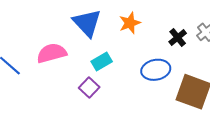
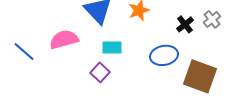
cyan rectangle: (102, 61) -> (112, 47), turned 30

